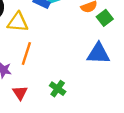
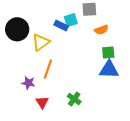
green square: (105, 18) -> (108, 53), moved, turned 32
yellow triangle: (18, 22) -> (41, 42), turned -42

